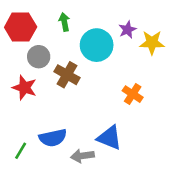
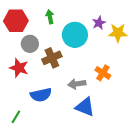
brown cross: (67, 75) -> (52, 58), turned 36
blue semicircle: (53, 138) -> (41, 95), moved
gray arrow: (82, 156) -> (77, 84), moved

